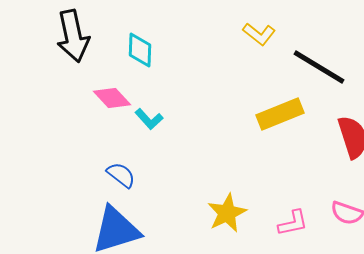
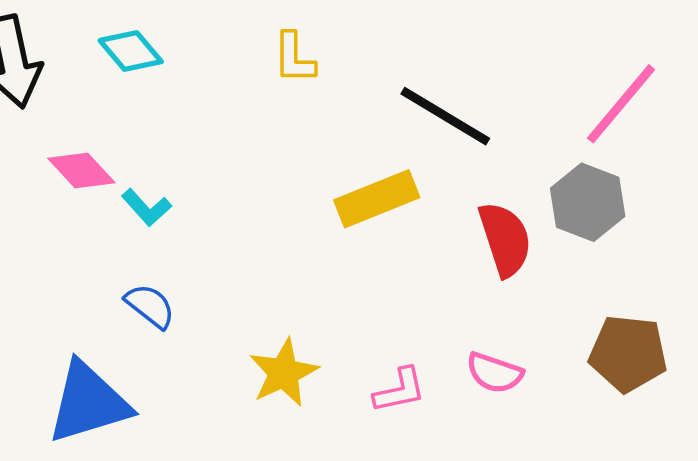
yellow L-shape: (259, 34) -> (294, 58), moved, turned 52
cyan diamond: (140, 50) -> (131, 51), moved, turned -42
blue semicircle: (121, 175) -> (150, 306), moved

